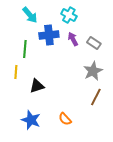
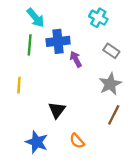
cyan cross: (69, 15) -> (98, 18), moved
purple arrow: (73, 39) -> (76, 59), moved
green line: (25, 49) -> (30, 45), moved
black triangle: (37, 86) -> (57, 110), moved, turned -35

